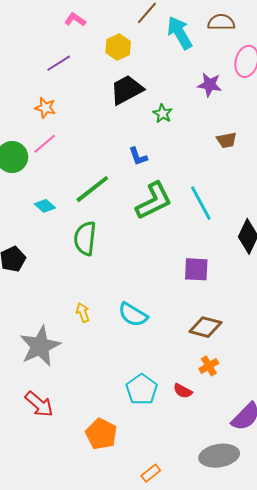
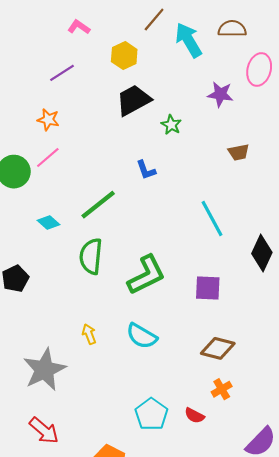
green L-shape: (154, 201) -> (146, 275), moved

